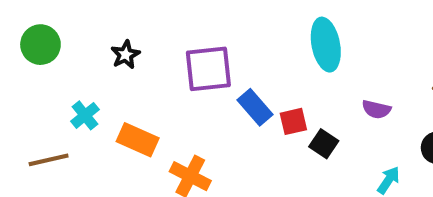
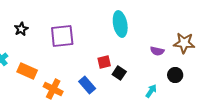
blue rectangle: (255, 107) -> (87, 85), moved
purple semicircle: (376, 109) -> (157, 51), moved

